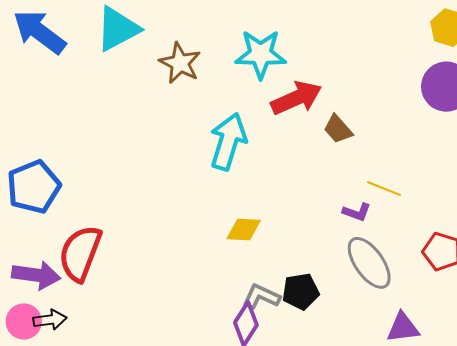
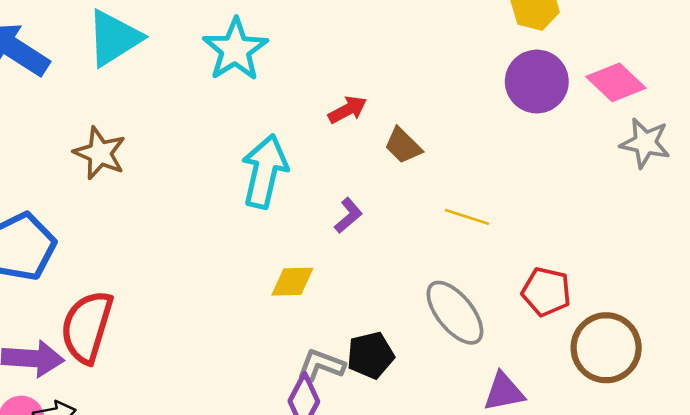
cyan star: (261, 54) -> (235, 50), moved, turned -30
brown star: (180, 63) -> (100, 153), moved
red arrow: (296, 98) -> (347, 110), size x0.6
purple L-shape: (357, 212) -> (348, 215), moved, turned -56

